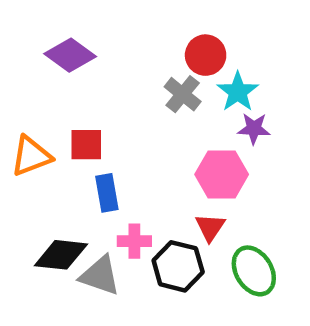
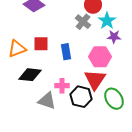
blue rectangle: (107, 193) -> (66, 52), moved
red triangle: (210, 227) -> (95, 80), size x1.6
black diamond: (61, 255) -> (30, 75), moved

